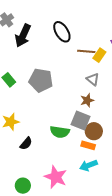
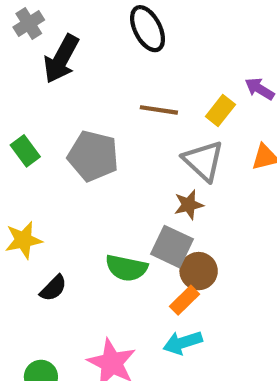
black ellipse: (62, 32) -> (148, 29), moved
brown line: (86, 51) -> (159, 110), moved
gray triangle: (93, 79) -> (203, 161), size x1.5
orange rectangle: (88, 145) -> (185, 300), turned -64

